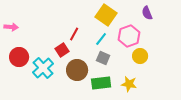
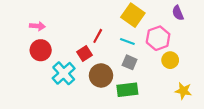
pink arrow: (11, 27) -> (37, 26), moved
cyan line: (101, 39) -> (127, 41), turned 72
red circle: (19, 57) -> (41, 50), moved
yellow star: (129, 84) -> (183, 91), moved

